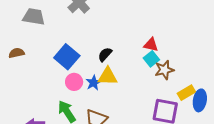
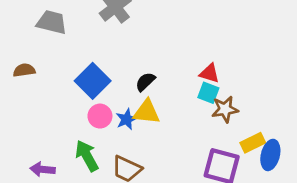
cyan square: (151, 59) -> (208, 93), turned -35

